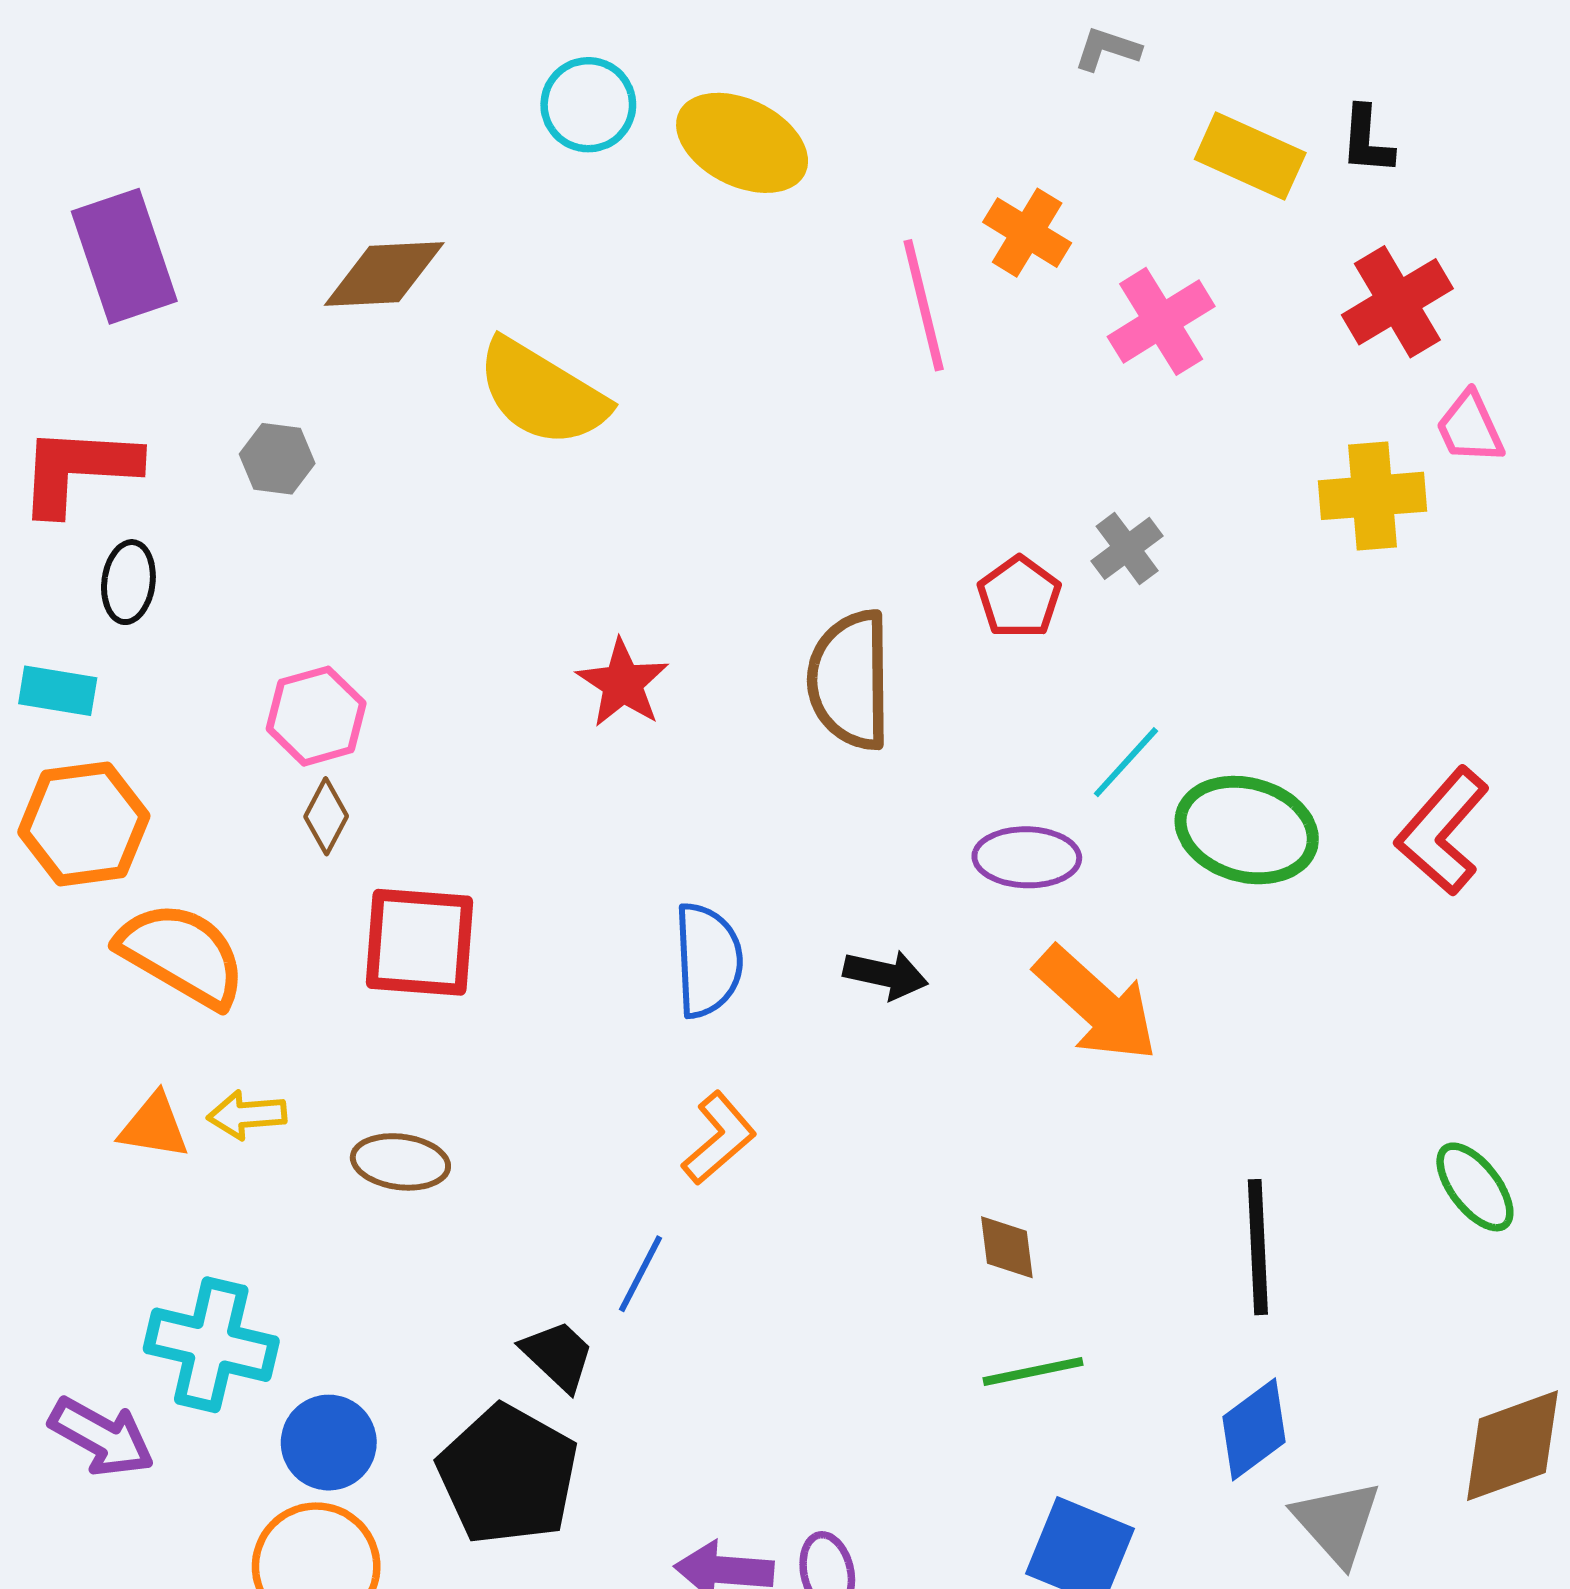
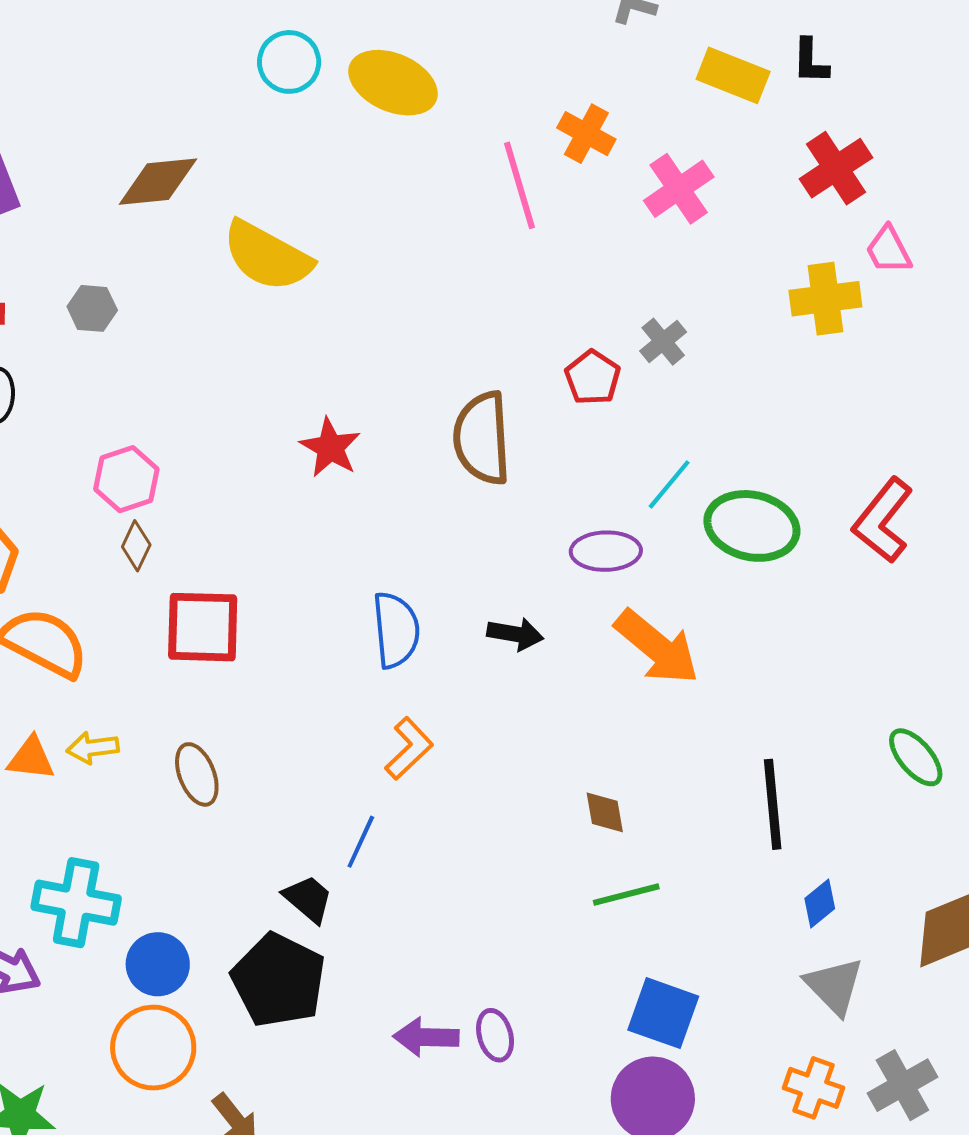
brown ellipse: (400, 1162) -> (197, 774), turned 64
blue diamond: (1254, 1429) -> (820, 903), moved, size x0.7

